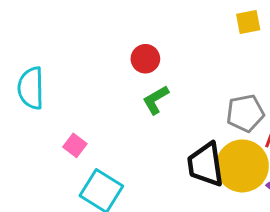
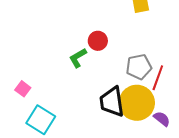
red circle: (145, 59) -> (98, 41), moved

